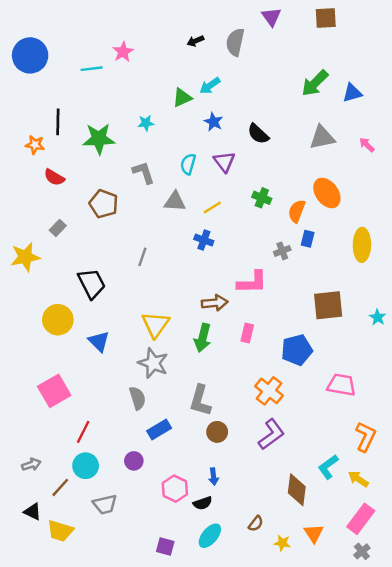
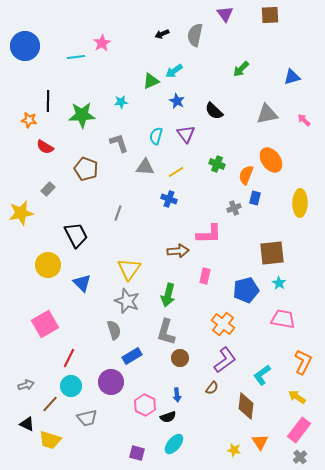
green arrow: (315, 83) -> (241, 69), moved, size x0.7
cyan star: (378, 317) -> (279, 283), moved
green arrow: (203, 338) -> (168, 295), moved
purple circle: (134, 461) -> (111, 382), size x1.6
cyan L-shape: (328, 467) -> (262, 375), moved
brown semicircle: (256, 524) -> (212, 388), moved

